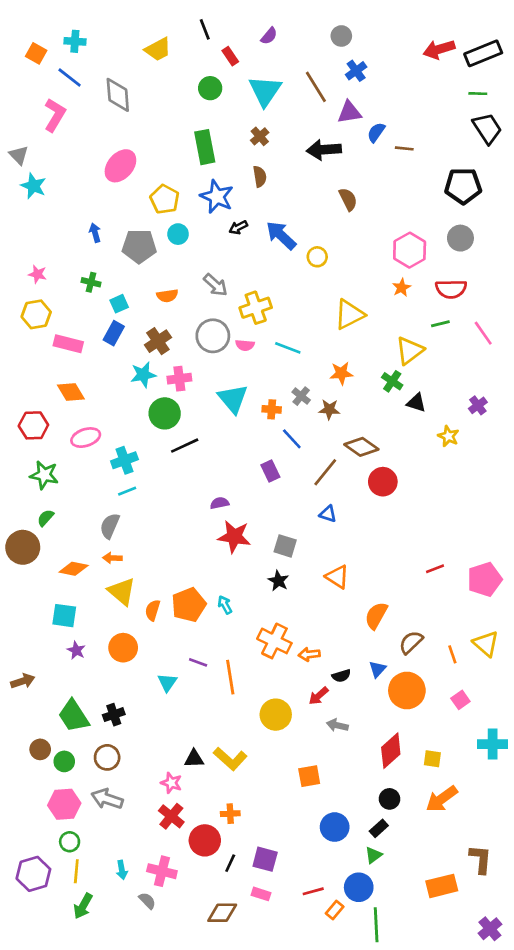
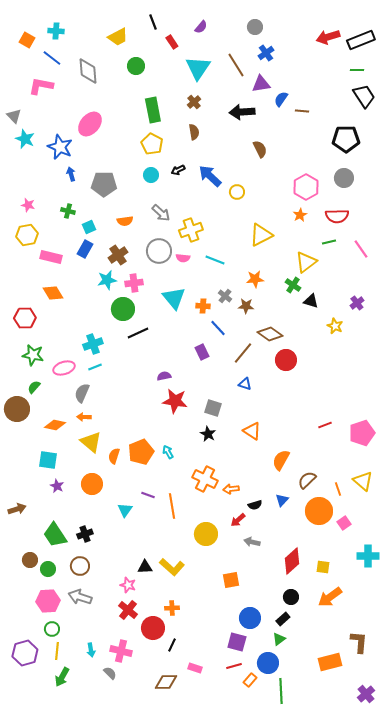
green circle: (210, 88) -> (136, 66), moved
pink L-shape: (55, 115) -> (41, 86), turned -110
blue star: (217, 197) -> (60, 147), moved
yellow pentagon: (165, 199) -> (152, 144), moved
cyan circle: (178, 234) -> (151, 175), moved
pink ellipse: (86, 438) -> (64, 368), moved
orange circle: (407, 690) -> (319, 511), moved
purple square: (265, 859) -> (237, 642), moved

